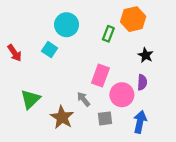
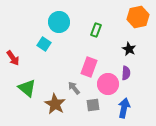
orange hexagon: (133, 19) -> (138, 17), moved
red arrow: (15, 53) -> (13, 58), moved
green triangle: (30, 99) -> (27, 88), turned -36

